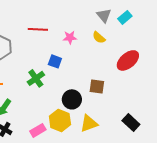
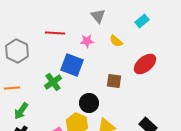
gray triangle: (104, 15) -> (98, 16), moved
blue square: (55, 61) -> (72, 65), size x1.6
brown square: (97, 86) -> (114, 81), moved

